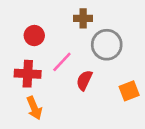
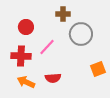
red semicircle: (84, 80) -> (53, 78), moved, turned -119
orange arrow: (34, 108) -> (26, 82), turned 138

